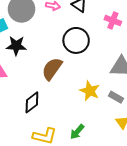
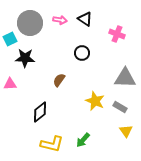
black circle: (76, 40) -> (82, 53), size x0.6
brown semicircle: (52, 69) -> (59, 80), size x0.6

